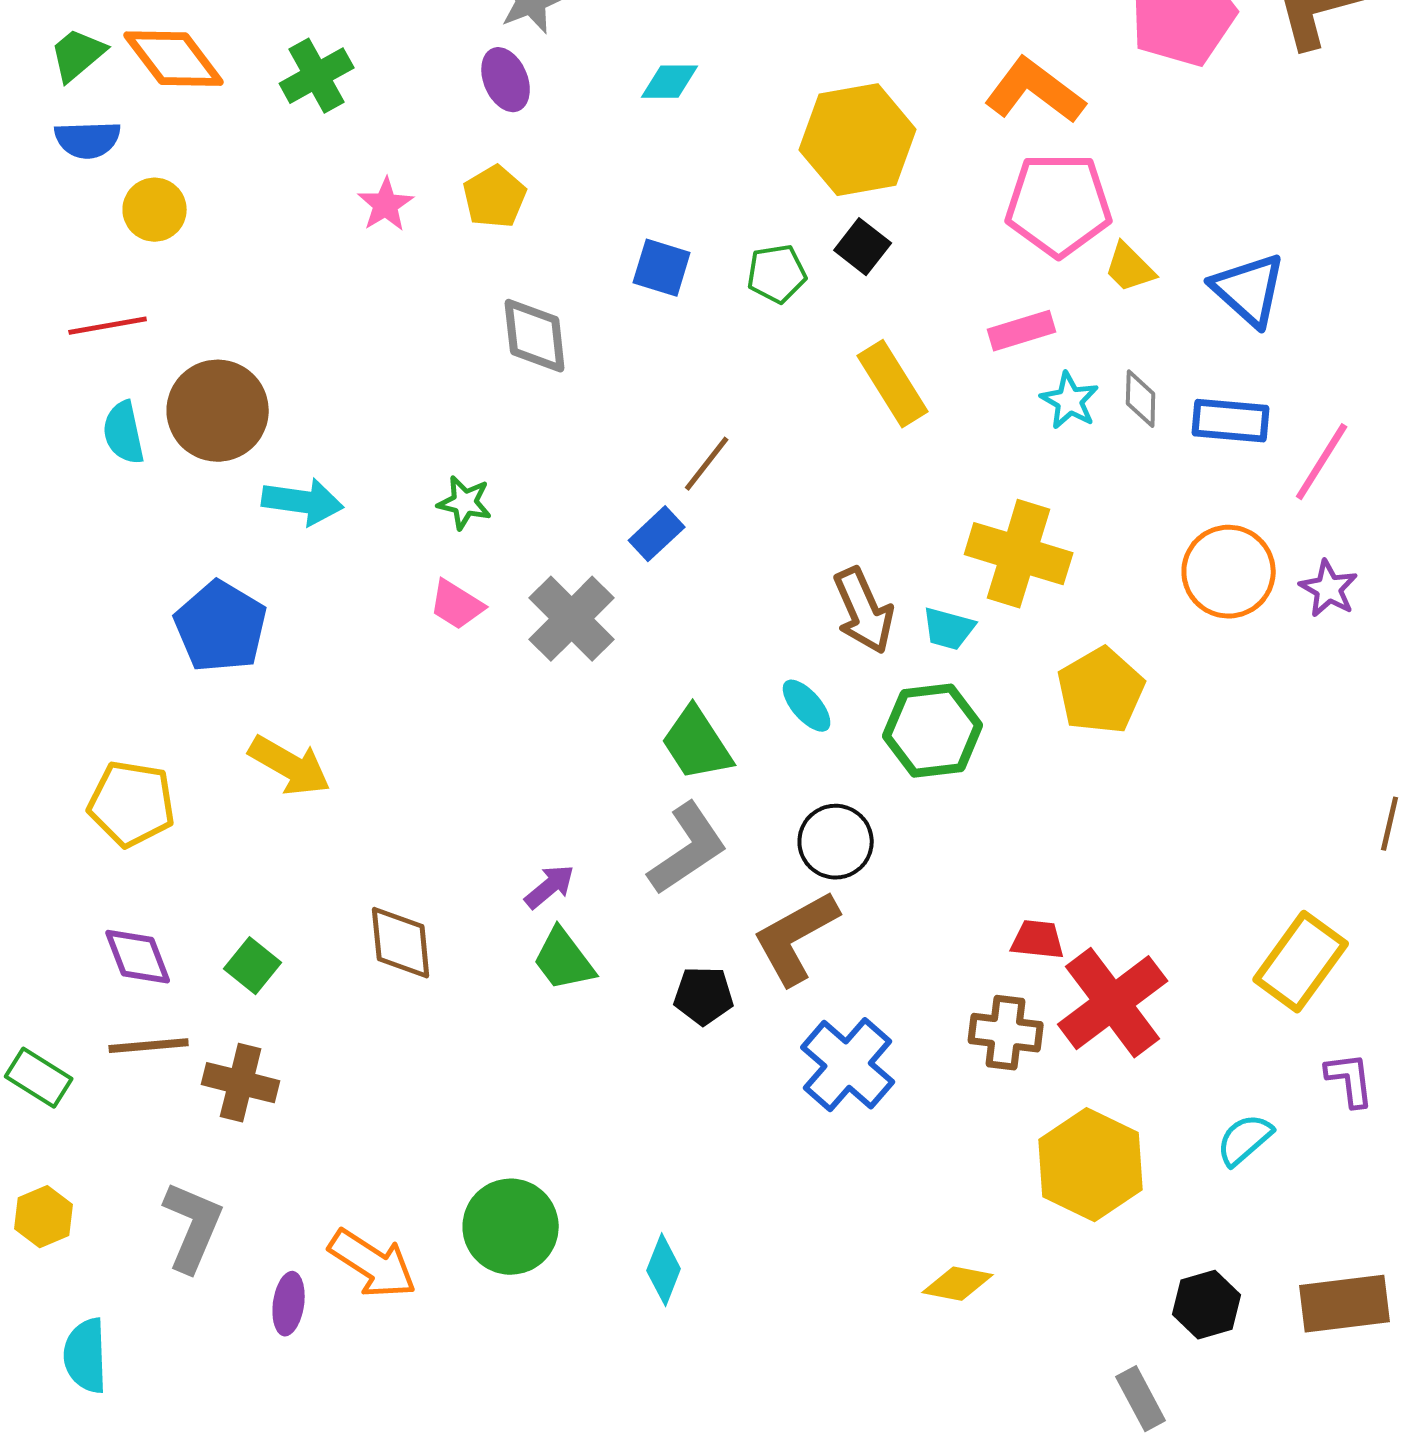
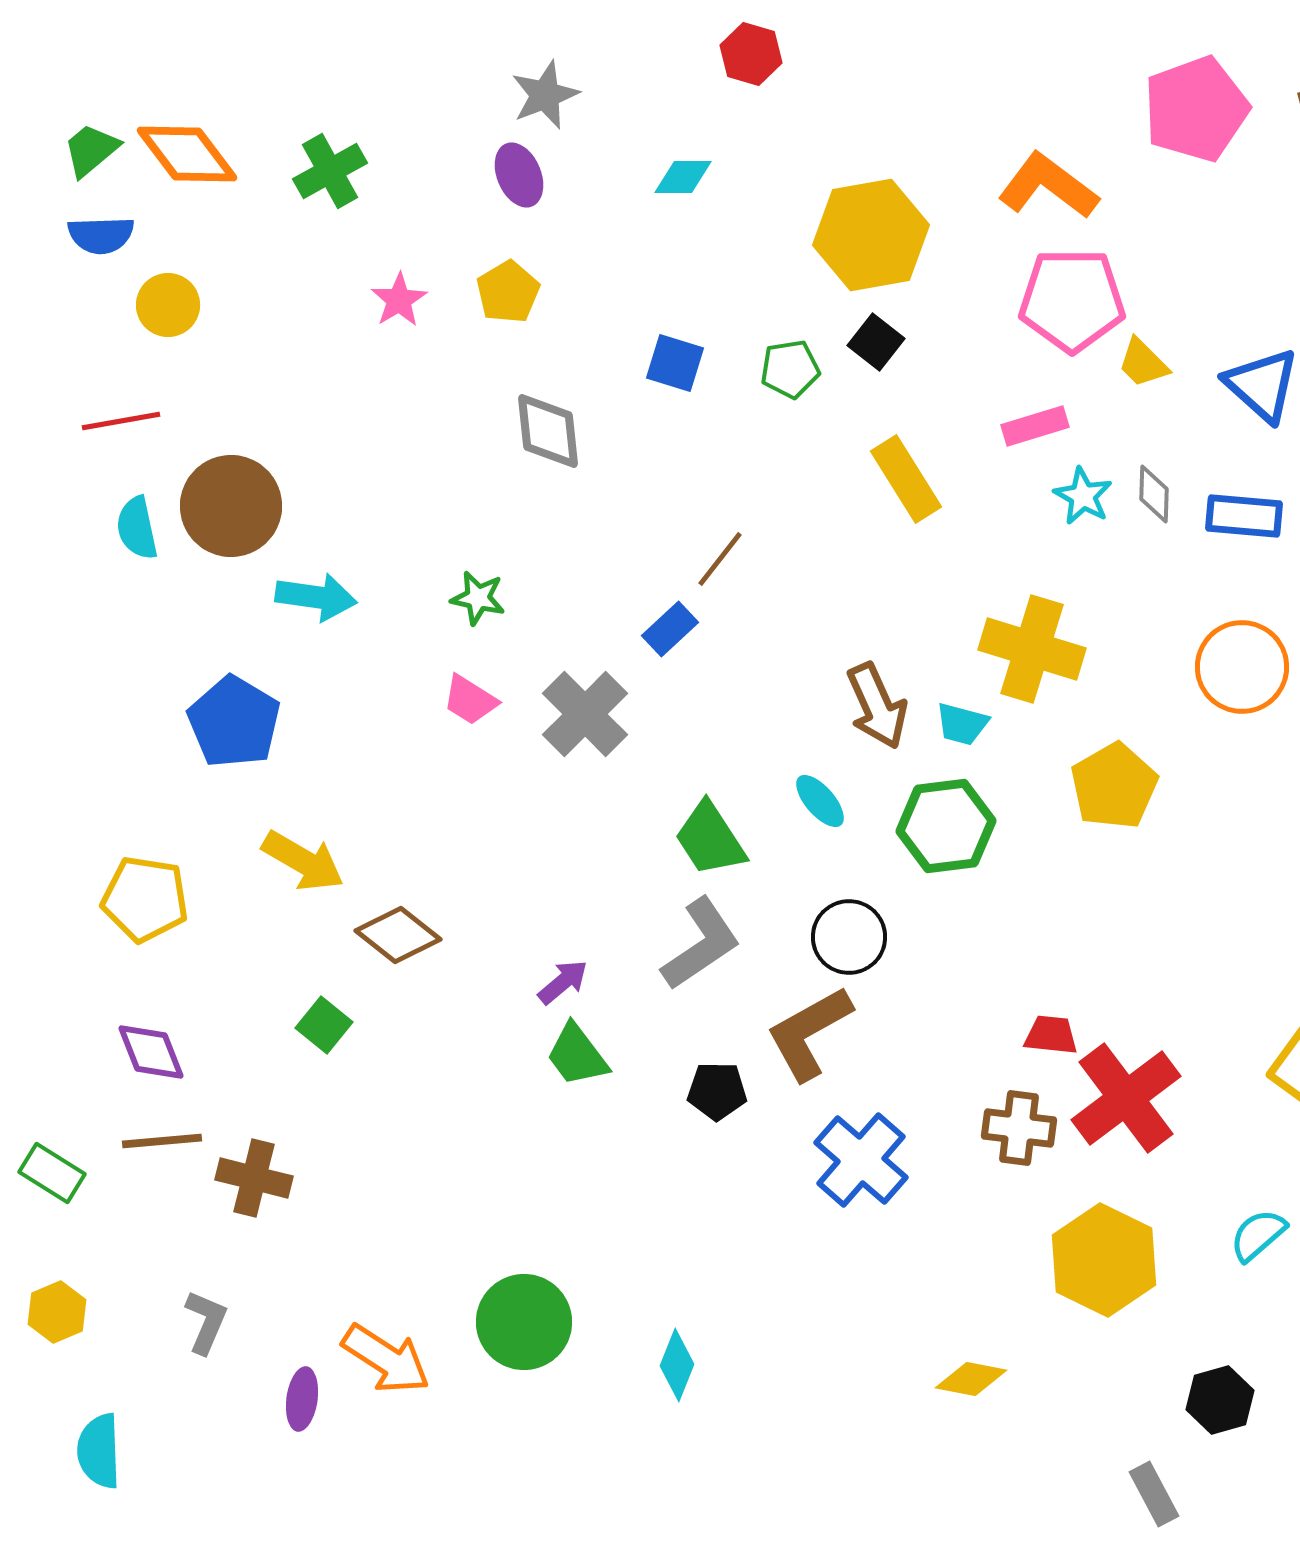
brown diamond: (401, 943) -> (398, 935), moved, turned -46
green square: (253, 966) -> (324, 1025), moved
gray L-shape: (193, 1227) -> (206, 1322), size x0.7

